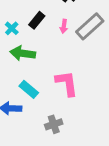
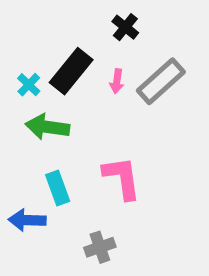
black rectangle: (37, 20) -> (71, 71), size x1.5
cyan rectangle: (29, 89) -> (58, 188), turned 30

